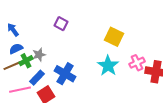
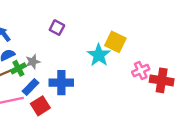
cyan star: (108, 66) -> (99, 55), moved
blue cross: (65, 74) -> (61, 83), turned -30

